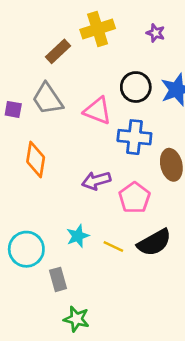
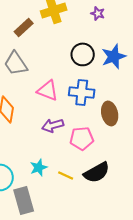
pink triangle: (98, 111) -> (48, 90), moved
pink pentagon: (134, 198) -> (82, 138), turned 30
gray rectangle: (58, 279) -> (24, 200), size x1.5

